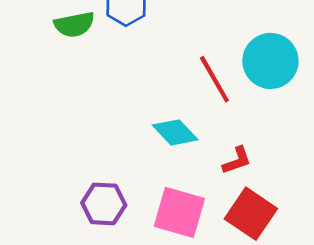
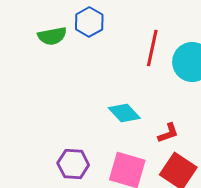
red line: (214, 79) -> (152, 48), moved, turned 42

